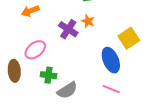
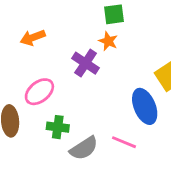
orange star: (88, 21) -> (108, 41), moved
pink line: (111, 89) -> (124, 142), moved

